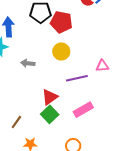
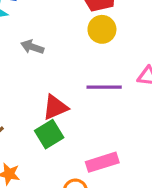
yellow circle: (61, 51) -> (102, 29), moved
pink rectangle: (83, 110) -> (102, 162), moved

